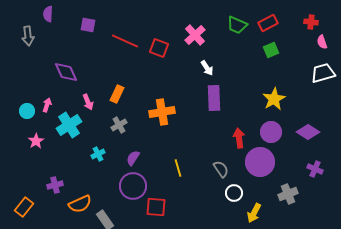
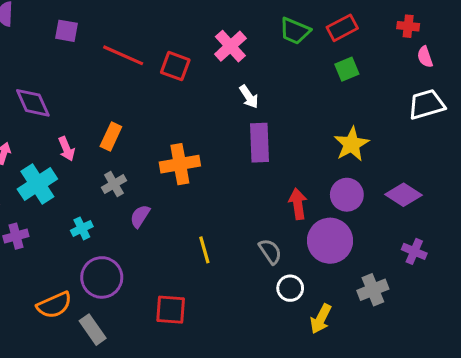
purple semicircle: (133, 158) -> (140, 216), moved
purple cross: (55, 185) -> (16, 236), moved
purple circle: (133, 186) -> (102, 277), moved

